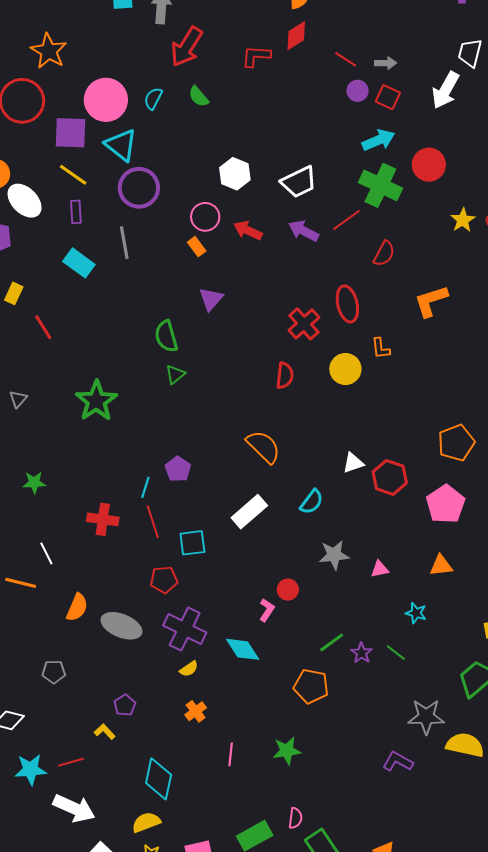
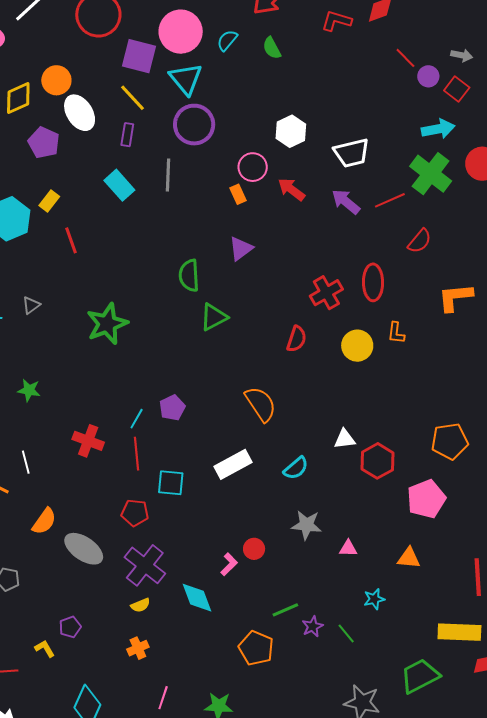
red line: (346, 59) -> (405, 58), moved
green triangle: (175, 374) -> (214, 317), moved, size x1.4
cyan star: (416, 613) -> (374, 599), turned 30

